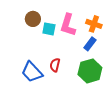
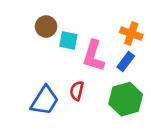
pink L-shape: (68, 25) -> (94, 56), moved
blue trapezoid: (32, 72) -> (45, 101), turned -105

